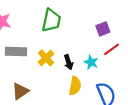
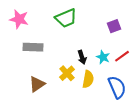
green trapezoid: (51, 20) -> (66, 18), turned 55
red line: (111, 49) -> (122, 56), moved
yellow cross: (46, 58) -> (67, 73), moved

